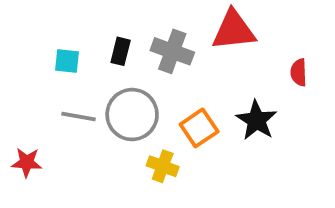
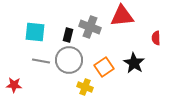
black rectangle: (121, 51) -> (68, 35), moved
cyan square: (67, 61) -> (35, 32), size x1.5

